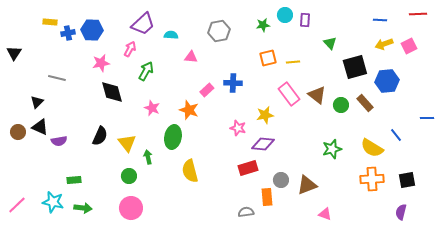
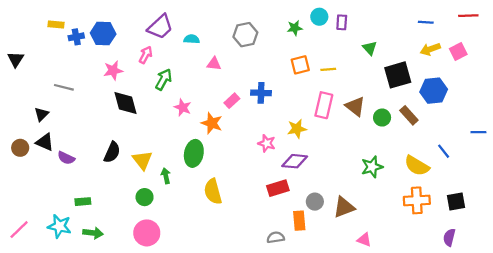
pink rectangle: (289, 94) -> (324, 105), turned 50
pink star: (152, 108) -> (183, 107), moved
purple semicircle: (59, 141) -> (66, 158), turned 35

